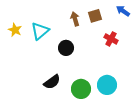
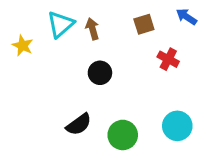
brown arrow: (75, 19) -> (92, 29), moved
cyan triangle: (40, 31) -> (61, 24), moved
cyan circle: (107, 85) -> (177, 126), moved

